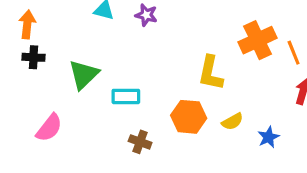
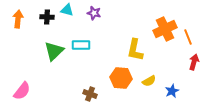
black cross: (33, 57) -> (47, 17), moved
cyan rectangle: (126, 96) -> (81, 45), moved
pink semicircle: (49, 128) -> (22, 91), moved

